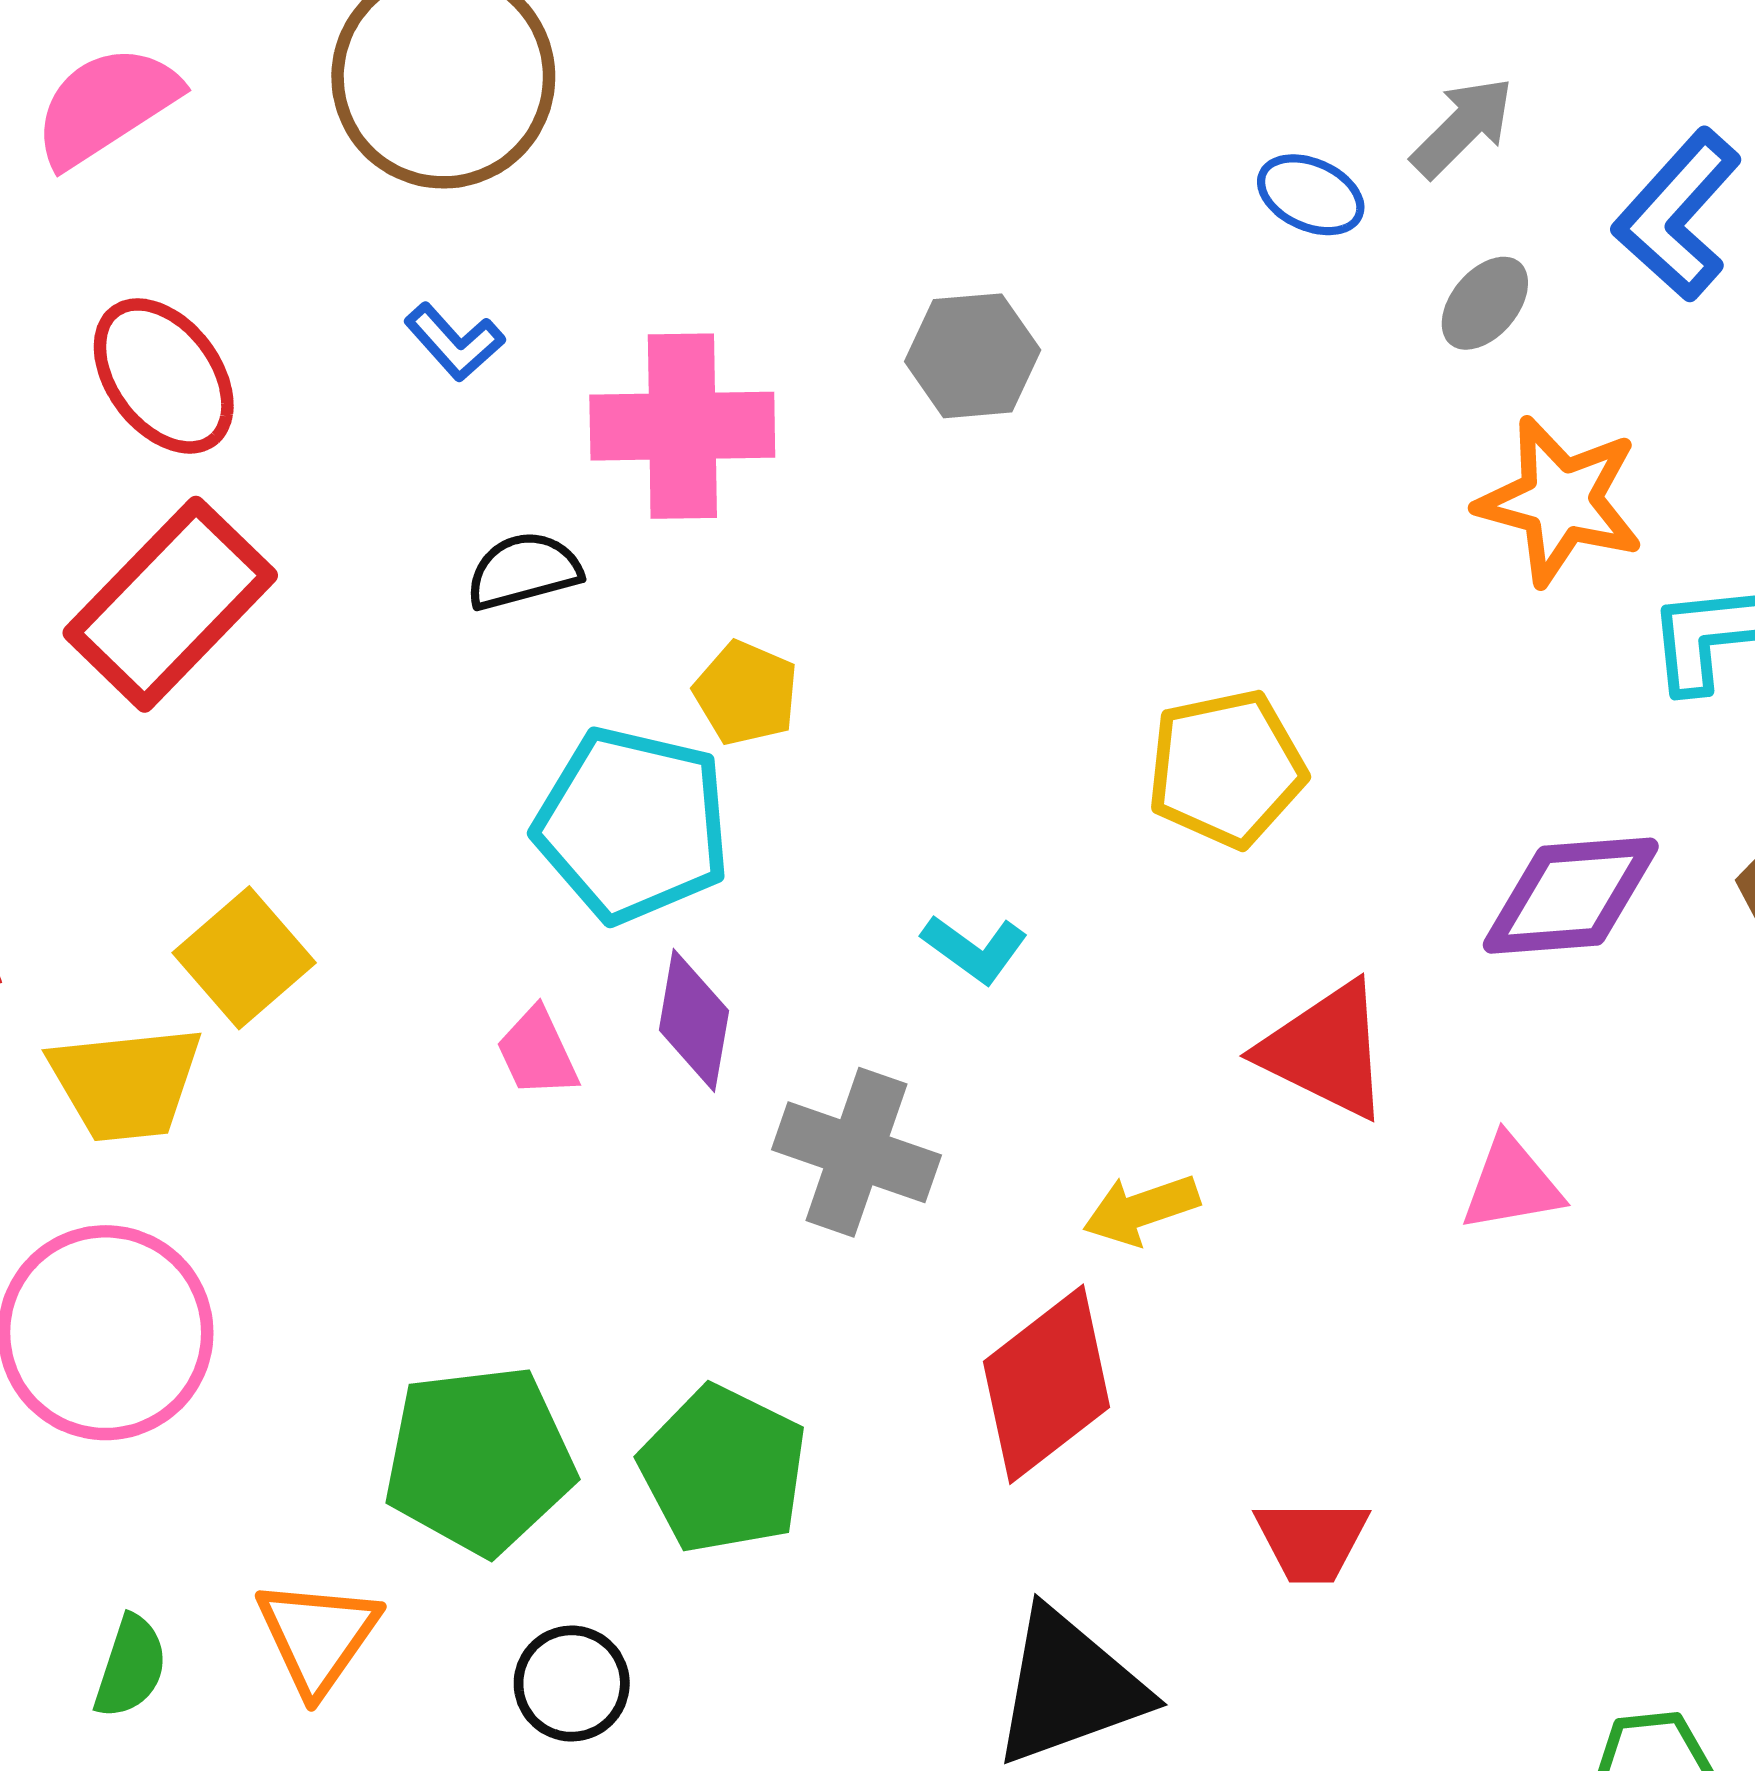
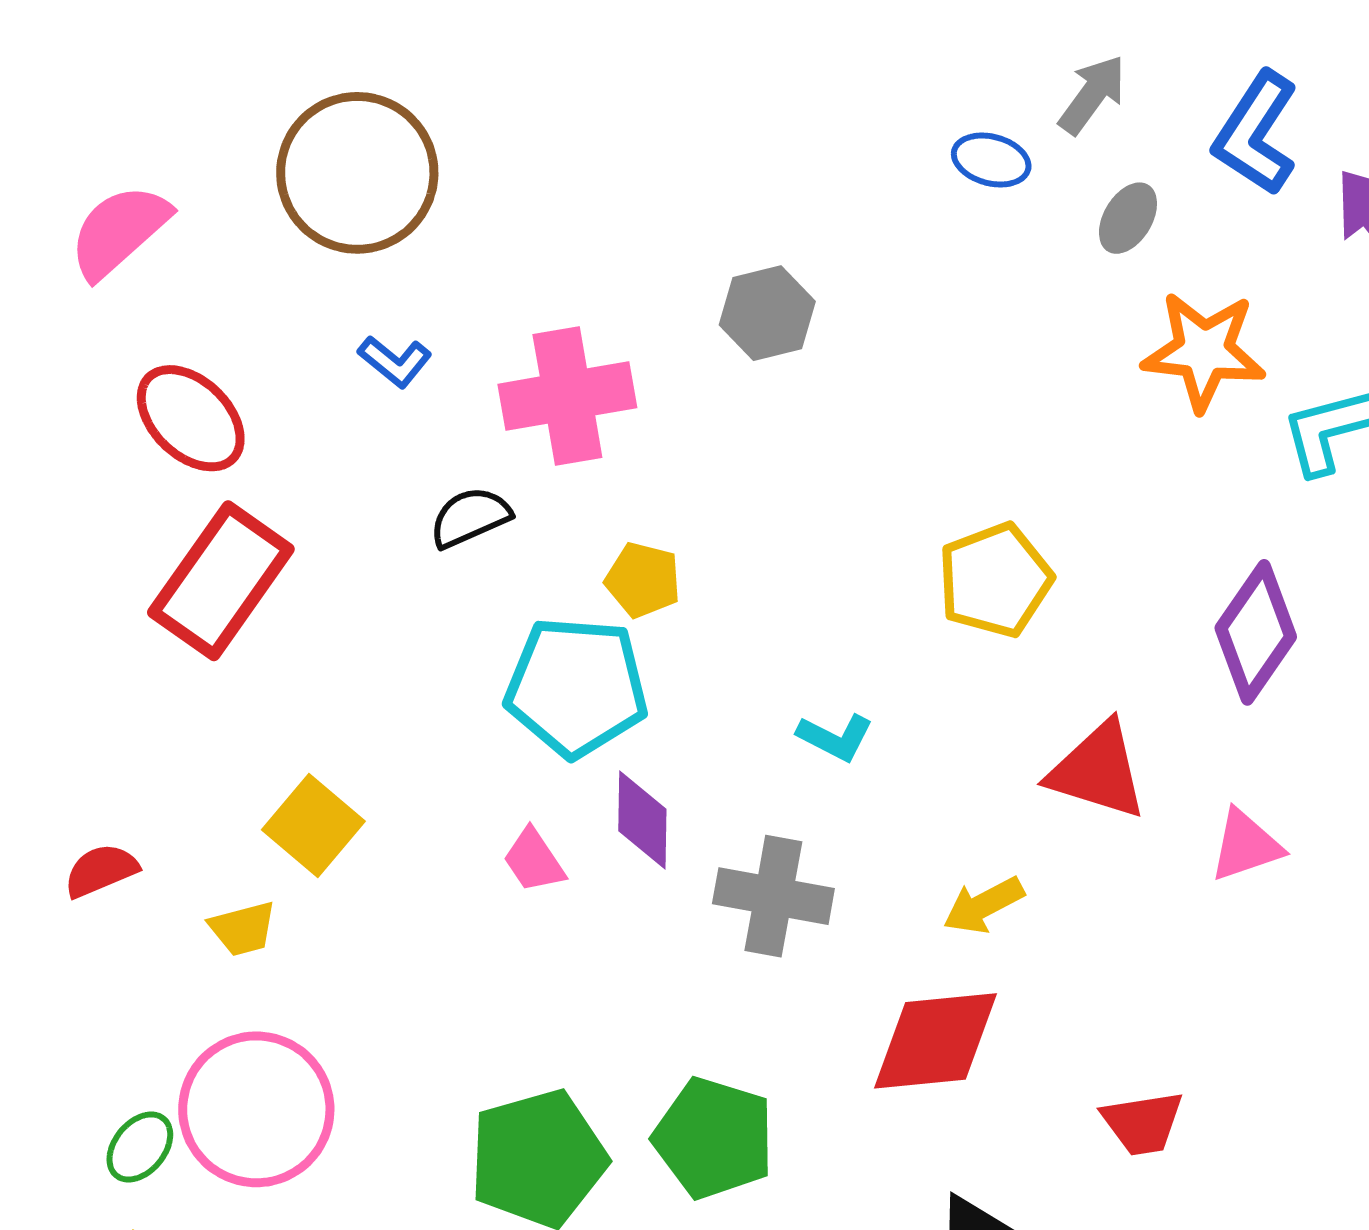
purple diamond: (1571, 896) -> (1256, 632), turned -42
yellow trapezoid: (126, 1083) -> (243, 929), size x0.6
red diamond: (1047, 1384) -> (935, 1041), turned 41

